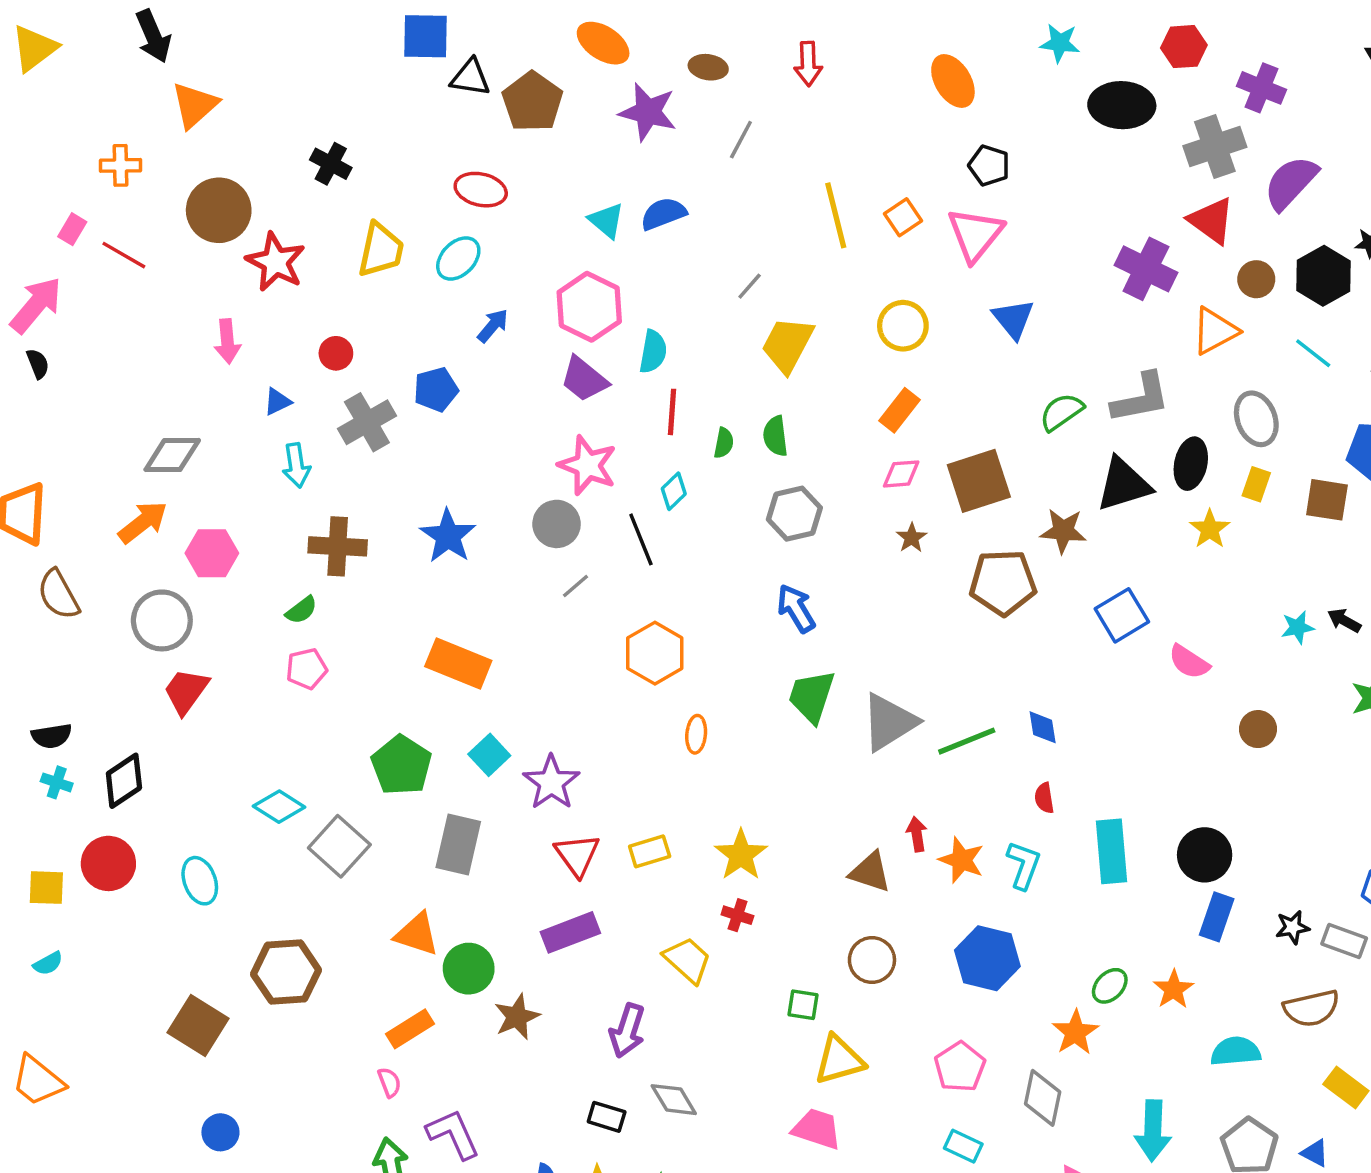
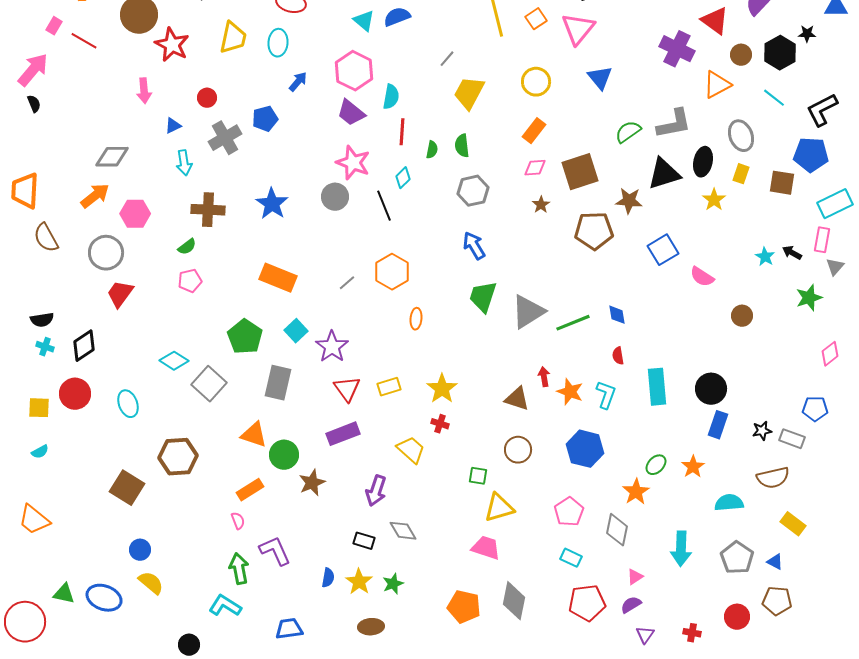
cyan ellipse: (458, 259) -> (278, 43), turned -40
gray line: (575, 586) -> (347, 283), moved
cyan star: (1298, 627) -> (765, 257), turned -30

